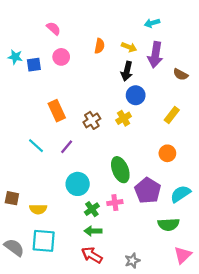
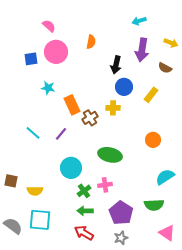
yellow arrow: (129, 47) -> (171, 43), moved
cyan star: (15, 57) -> (48, 88), moved
pink circle: (61, 57) -> (56, 52), size x1.5
orange rectangle: (57, 111) -> (72, 105), moved
yellow rectangle: (172, 115) -> (151, 95), moved
yellow cross: (124, 118) -> (113, 108), turned 32
brown cross: (92, 120) -> (90, 118), moved
green ellipse: (120, 170) -> (110, 155), turned -55
purple pentagon: (148, 191) -> (121, 213), moved
pink triangle: (183, 255) -> (167, 233), turned -42

